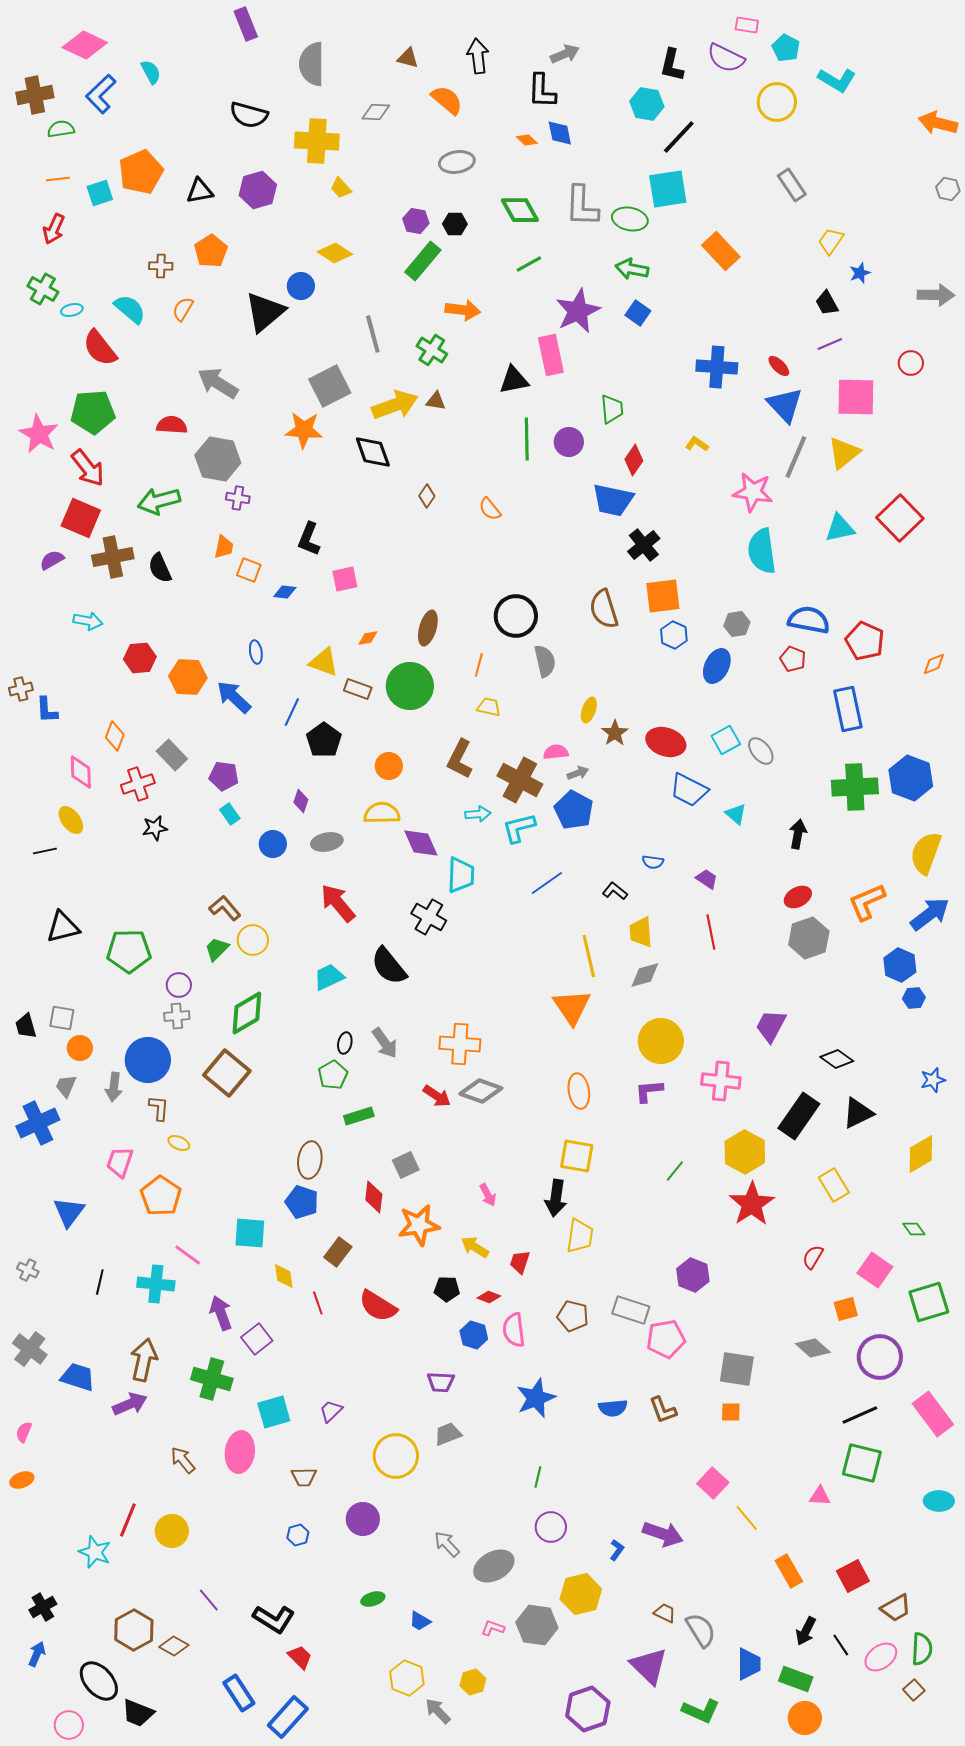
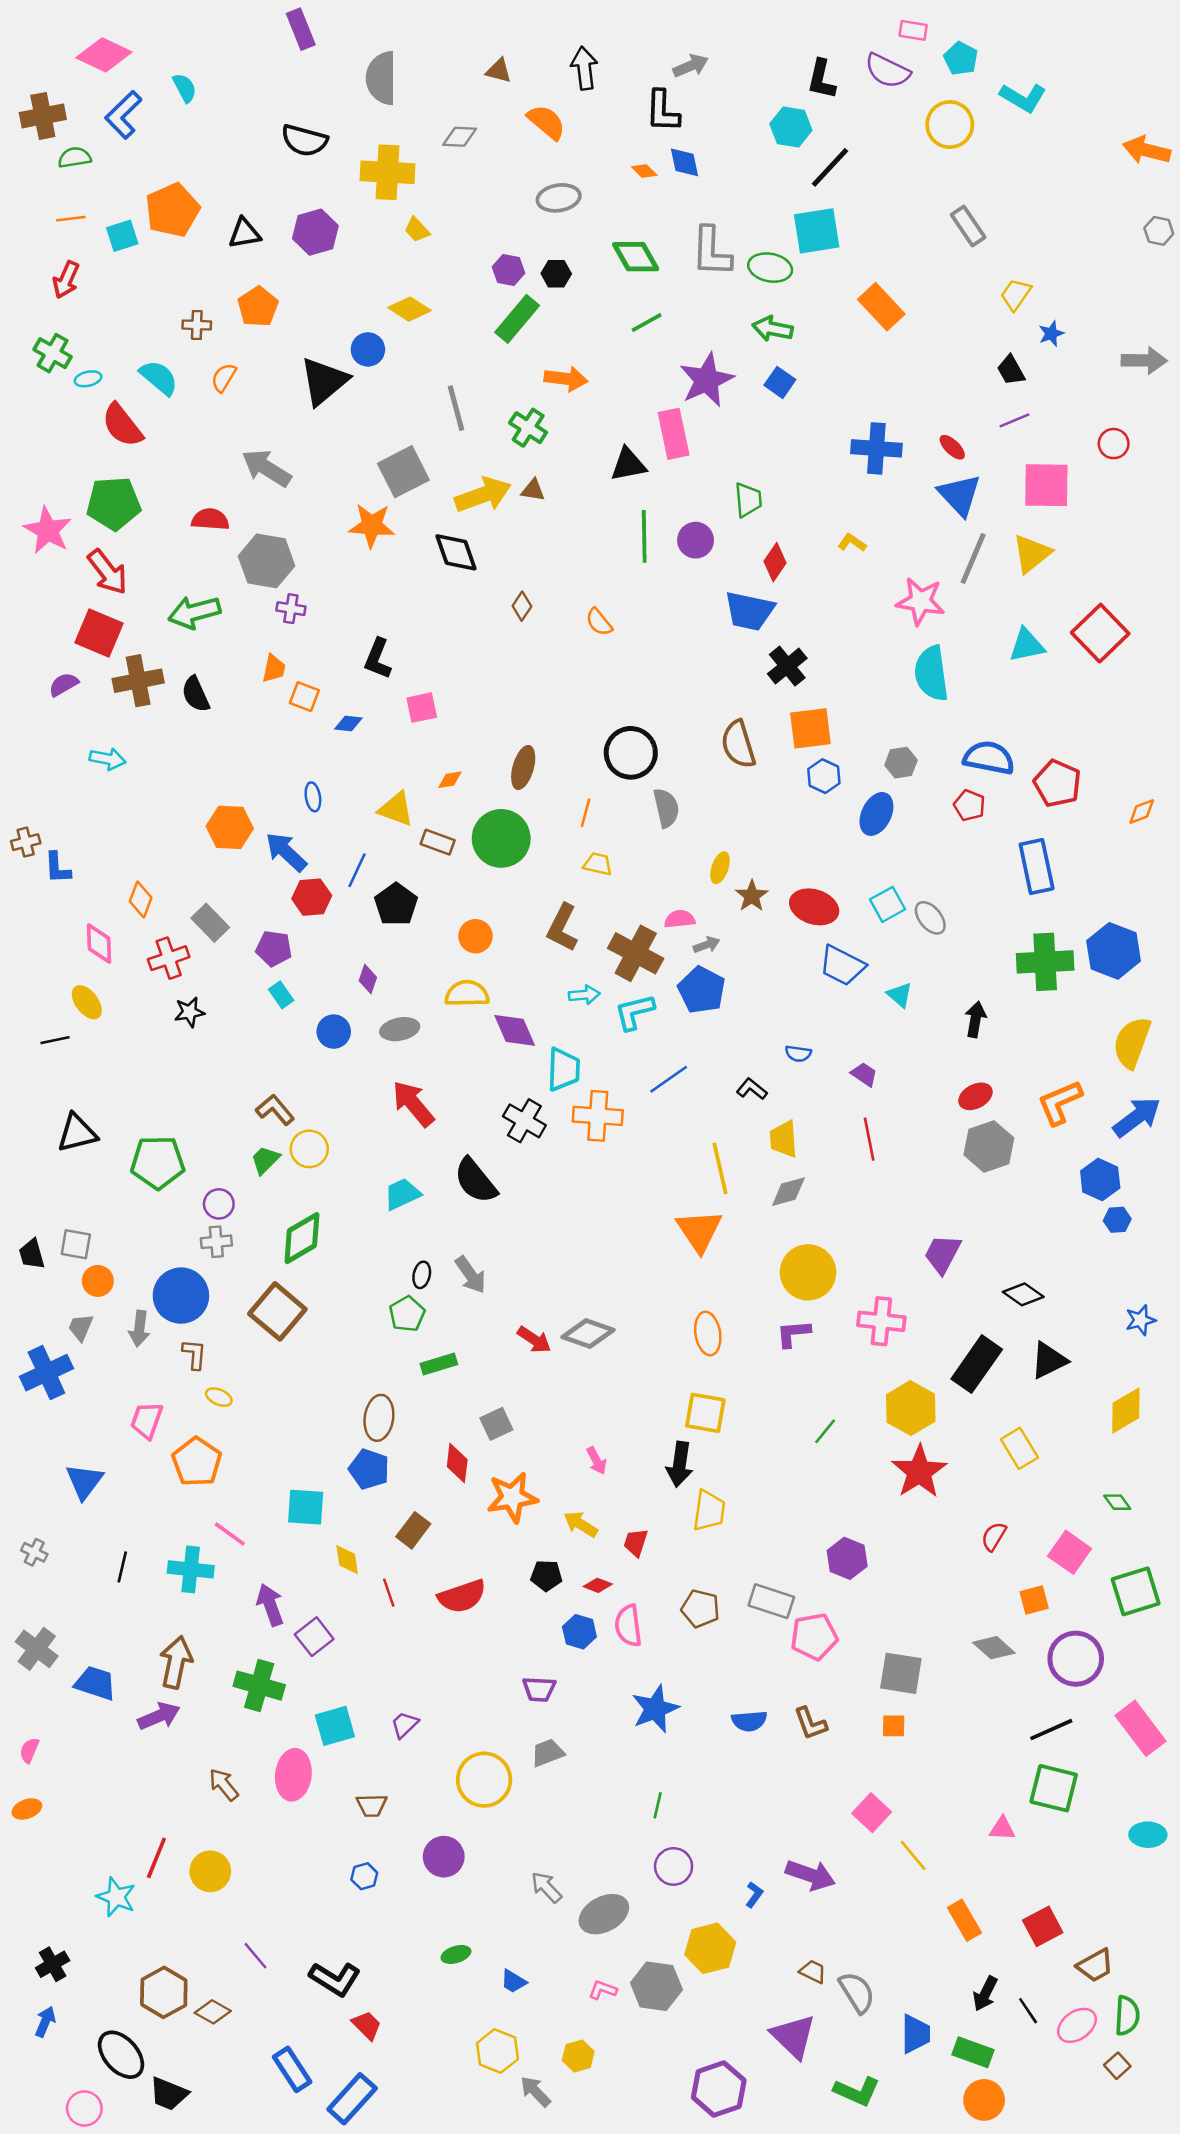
red hexagon: (140, 658) -> (312, 897), moved
orange cross: (460, 1044) -> (598, 1116), moved
red semicircle: (378, 1306) -> (462, 1596), turned -51

